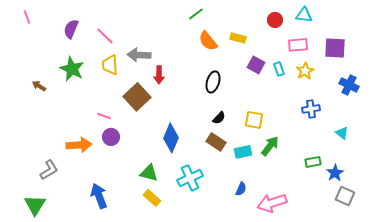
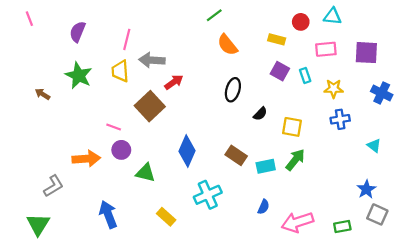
pink line: (105, 36) -> (127, 39), moved, turned 60
yellow rectangle: (238, 38) -> (277, 39), moved
yellow star: (305, 71) -> (334, 89), moved, turned 30
red arrow: (159, 75) -> (174, 82), turned -126
black semicircle: (219, 118) -> (260, 114), moved
yellow square: (254, 120) -> (292, 127), moved
green rectangle: (313, 162) -> (342, 226), moved
green triangle: (149, 173) -> (145, 173), moved

